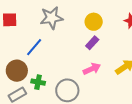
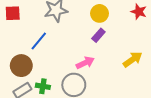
pink arrow: (92, 69) -> (85, 63), moved
green cross: (38, 82) -> (43, 86), moved

